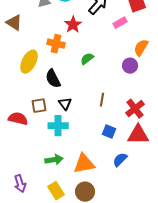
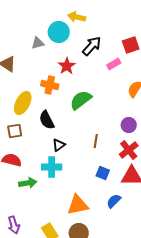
green semicircle: (87, 59) -> (81, 100), size x1.6
purple circle: (130, 66) -> (129, 125), moved
black triangle: (65, 104) -> (59, 145), turned 32
brown square: (39, 106) -> (15, 131), moved
green arrow: (54, 160) -> (28, 183), moved

